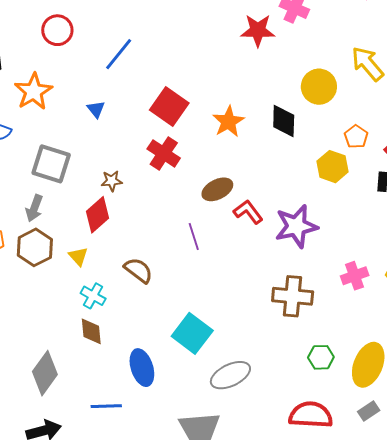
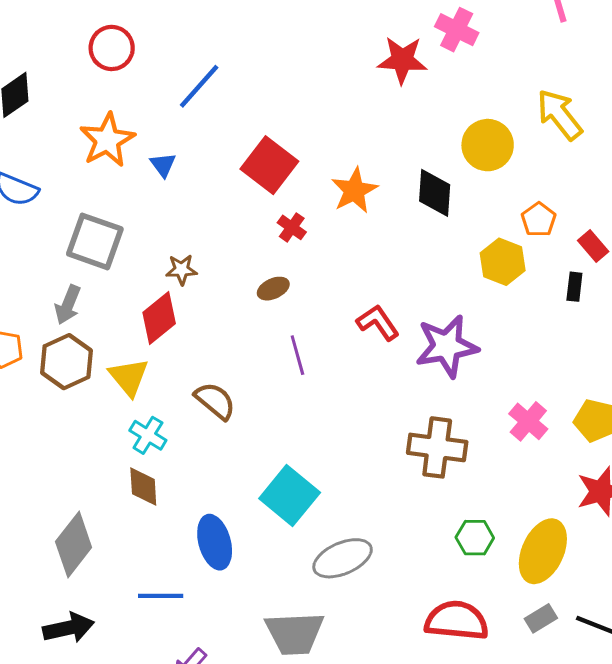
orange star: (33, 91) -> (107, 140), moved
red cross: (164, 153) -> (292, 227), moved, size x0.6
brown ellipse: (217, 189) -> (273, 289), moved, size x0.7
yellow triangle: (78, 256) -> (129, 377), size x1.4
pink cross: (355, 276) -> (528, 421), turned -32

